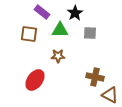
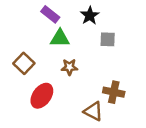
green triangle: (60, 30) -> (60, 38), moved
brown square: (29, 34) -> (24, 63), moved, turned 36
brown triangle: (110, 95) -> (93, 111), moved

